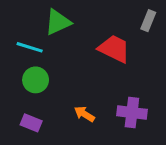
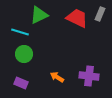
red trapezoid: (114, 49) -> (77, 18), moved

